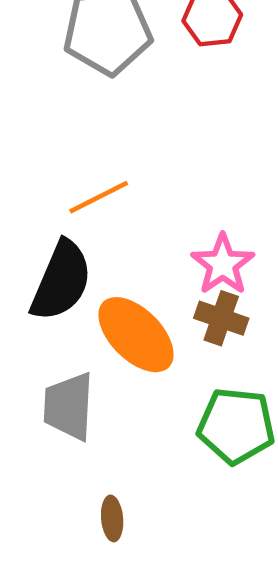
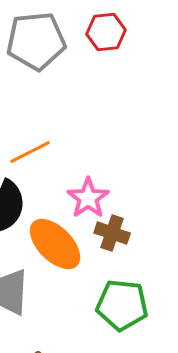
pink star: (223, 264) -> (88, 198), moved

